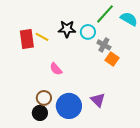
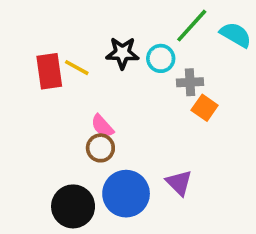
gray cross: (104, 45) -> (190, 82), turned -32
brown circle: (44, 98) -> (100, 148), moved
black circle: (40, 113) -> (73, 206), size x1.5

